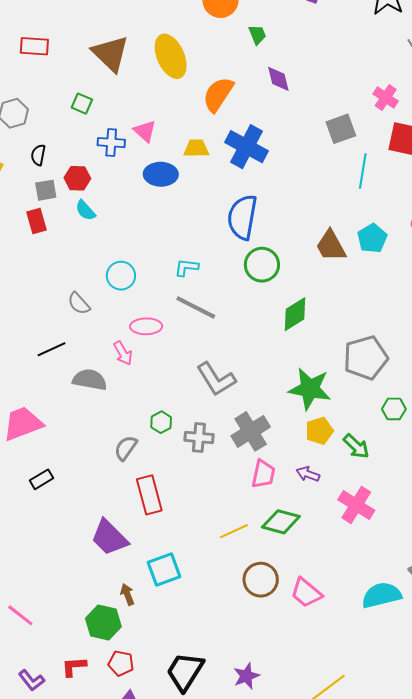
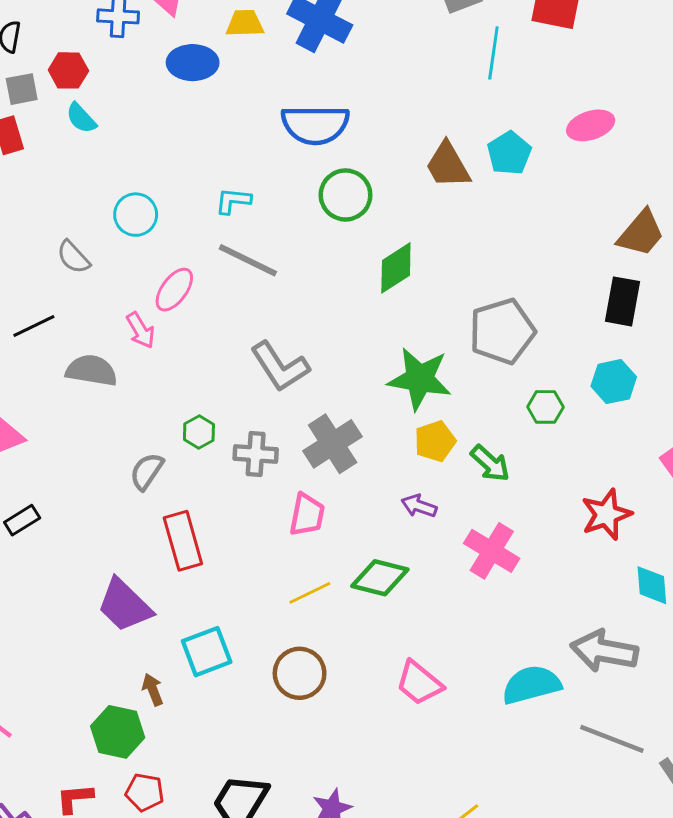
blue semicircle: (242, 217) -> (315, 125), turned -99
pink ellipse: (146, 326) -> (174, 290), turned -52
pink trapezoid: (263, 474) -> (307, 515), moved
brown circle: (261, 580) -> (300, 673), moved

